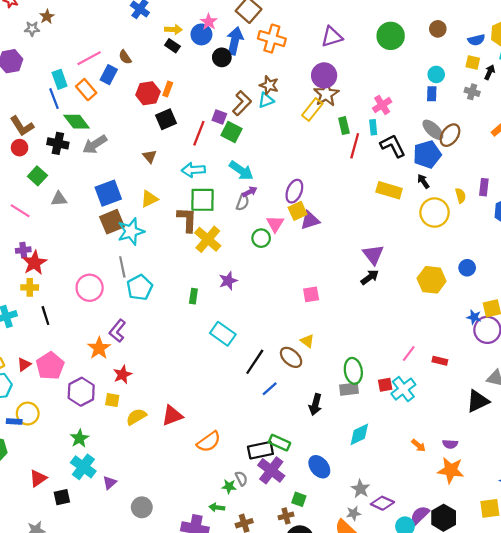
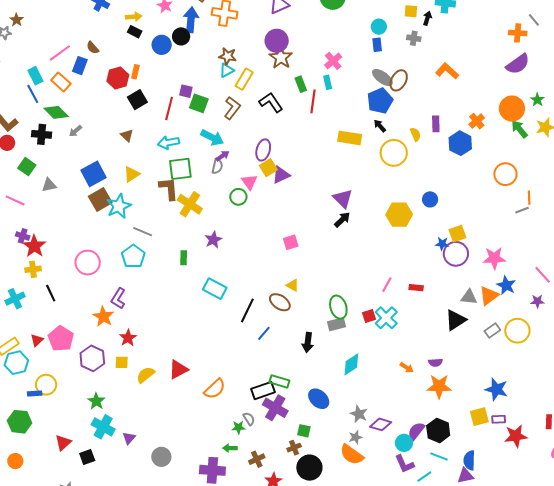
blue circle: (201, 34) -> (162, 45), moved
brown L-shape: (242, 103) -> (232, 108), moved
yellow rectangle: (312, 110) -> (244, 79), moved
gray arrow: (95, 144) -> (75, 131), size x0.6
black L-shape: (393, 146) -> (271, 102), moved
purple cross: (23, 250) -> (23, 236), turned 32
gray line: (122, 267) -> (143, 232), moved, turned -48

